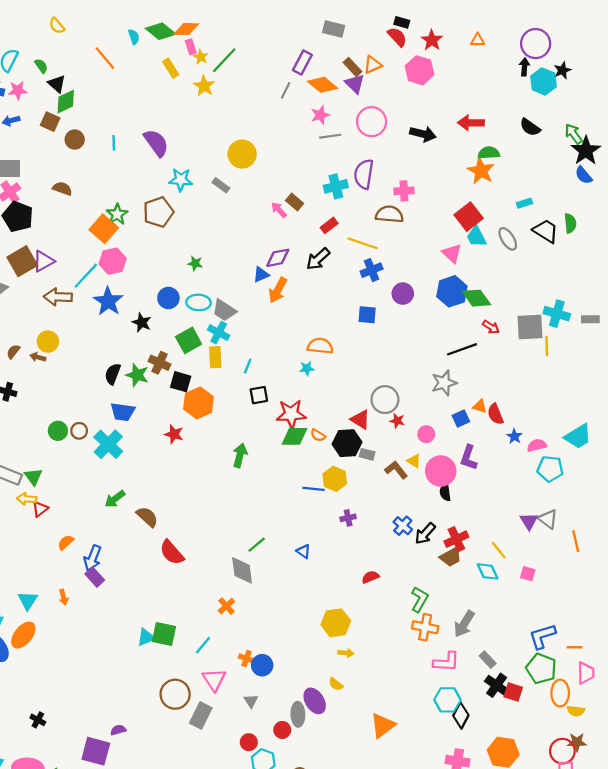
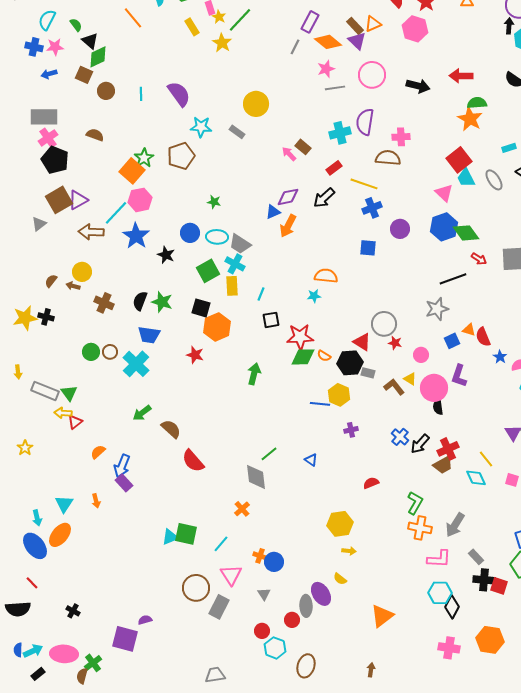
brown cross: (159, 363) -> (104, 303), moved
black cross: (497, 685) -> (484, 580), turned -30

